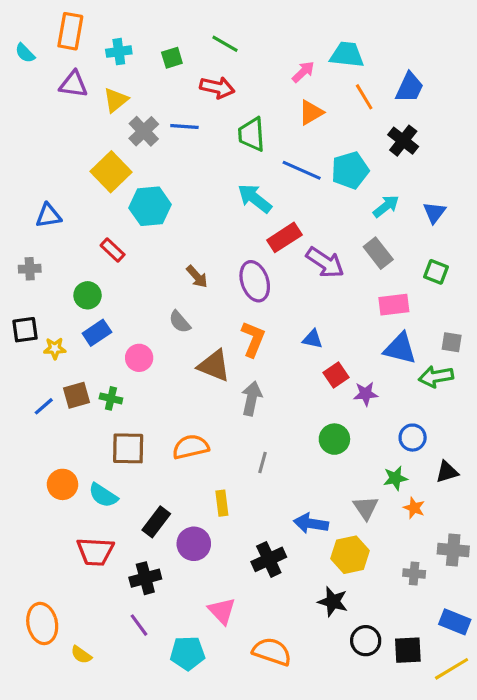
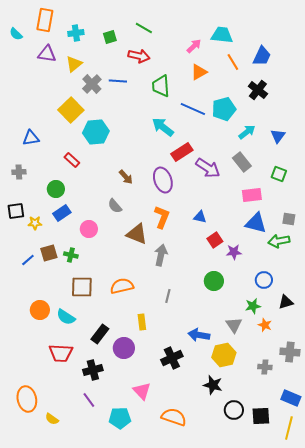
yellow line: (452, 669) -> (289, 428), turned -45

